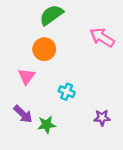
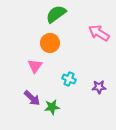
purple star: (102, 118) -> (99, 87), moved

